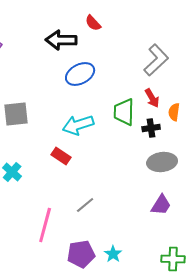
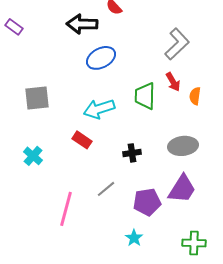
black cross: (151, 128) -> (132, 153), moved
purple trapezoid: (161, 205) -> (182, 189), size x1.4
purple pentagon: (81, 254) -> (147, 202), moved

